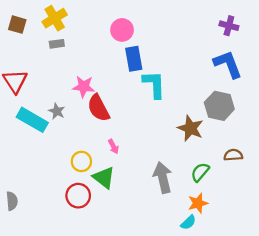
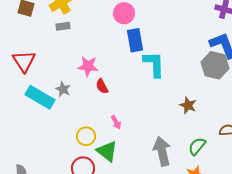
gray hexagon: (219, 106) -> (215, 65), moved
red semicircle: (98, 108) -> (102, 86), size x0.6
brown star: (190, 128) -> (188, 105), size x0.7

